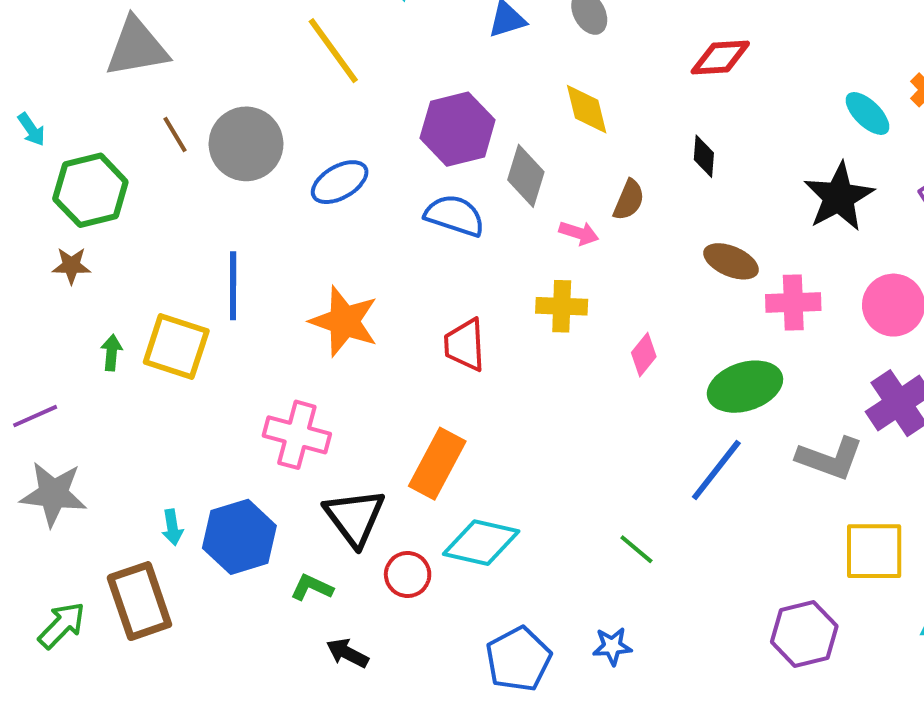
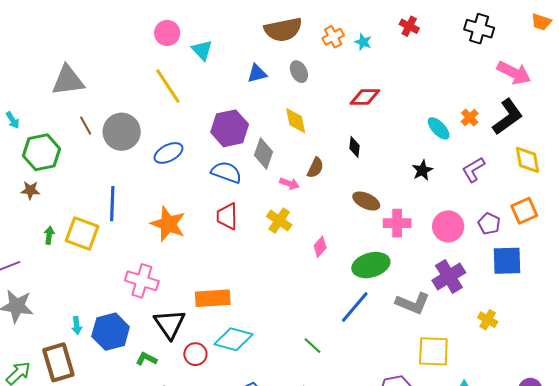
black star: (839, 197) -> (422, 170), size x0.6
yellow cross: (562, 306) -> (279, 221), turned 30
red trapezoid: (465, 345) -> (227, 216), moved
orange rectangle: (437, 464) -> (213, 298), turned 56

